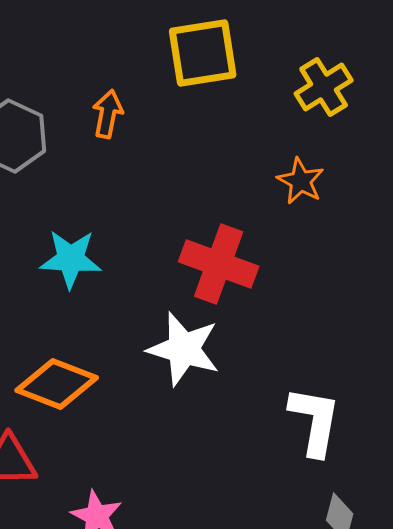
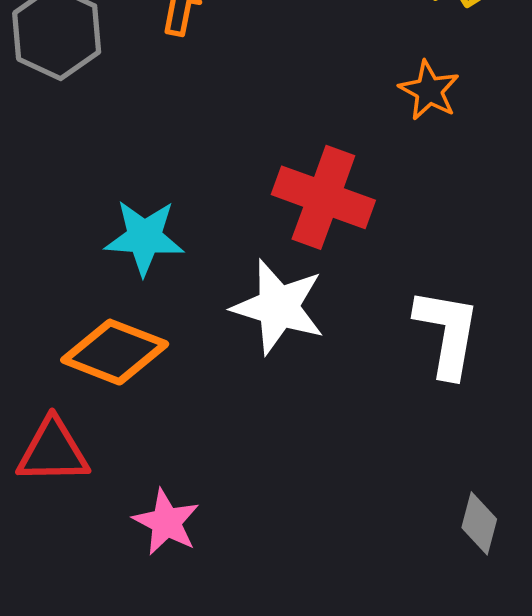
cyan star: (71, 259) -> (144, 237), moved
white L-shape: (315, 421) -> (447, 333), moved

